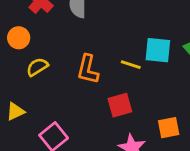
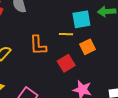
orange square: (169, 128) -> (88, 47), moved

